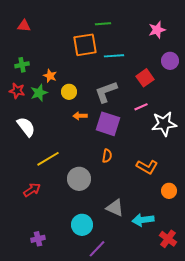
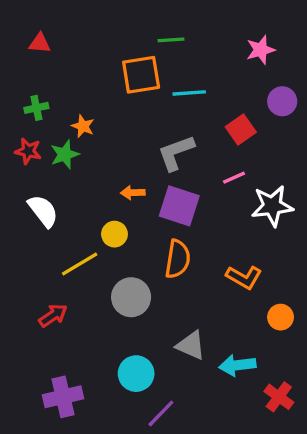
yellow circle: (69, 92) -> (114, 234), moved
orange semicircle: (107, 156) -> (178, 259), size x1.6
purple cross: (38, 239) -> (63, 397), size x1.6

